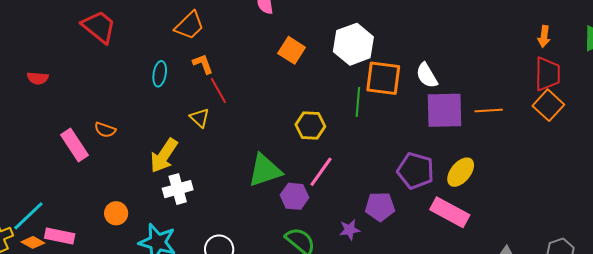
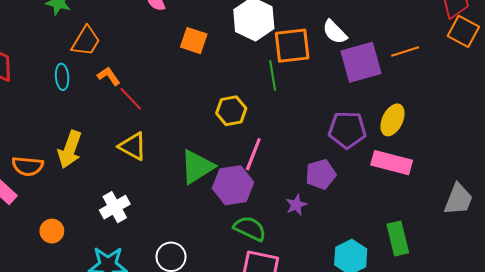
cyan ellipse: (160, 74) -> (62, 77), moved
yellow triangle: (200, 118) -> (133, 146), moved, size x1.4
orange semicircle: (105, 130) -> (28, 166), size x1.4
yellow arrow: (164, 156) -> (70, 149), moved
purple hexagon: (295, 196) -> (233, 185), size x1.4
orange circle: (116, 213) -> (52, 231), moved

